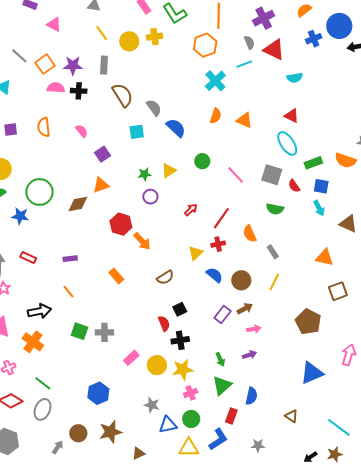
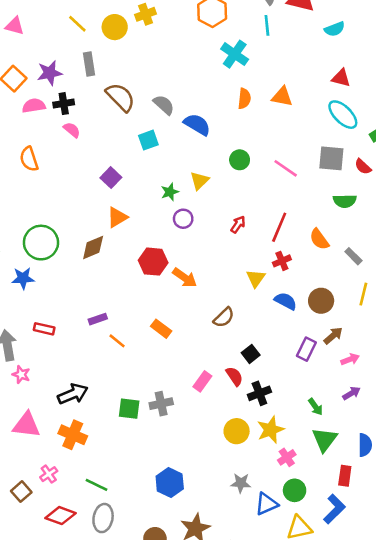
cyan line: (244, 64) -> (267, 25), turned -63
pink semicircle: (82, 131) -> (72, 130), moved
orange line: (68, 292) -> (117, 341), moved
pink rectangle: (131, 358) -> (202, 381), moved

